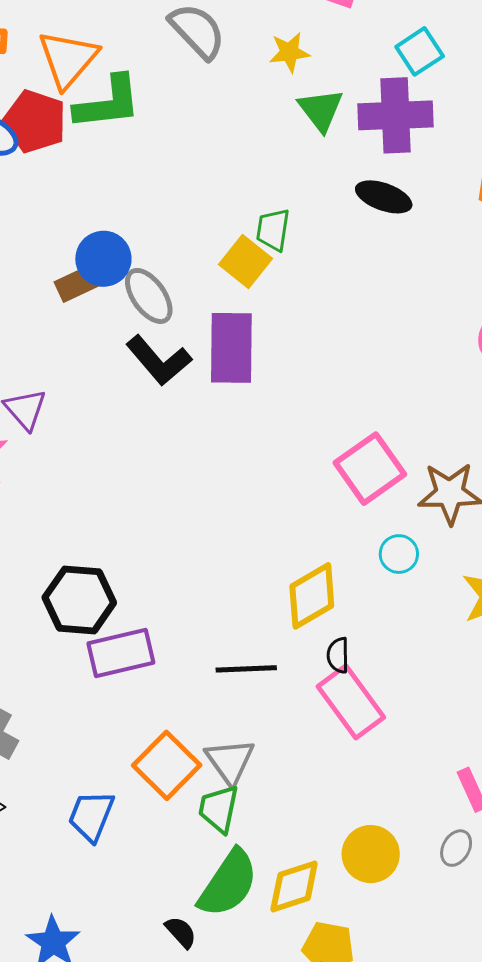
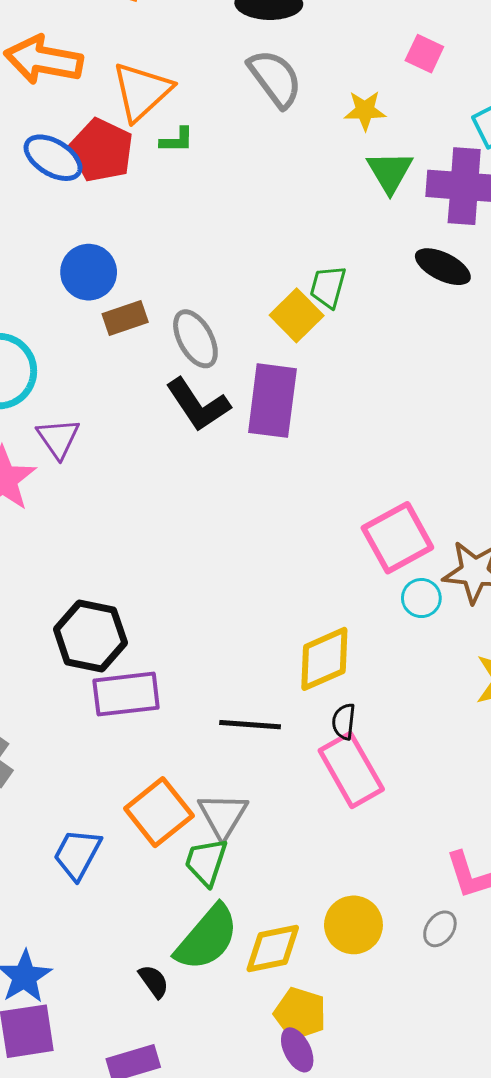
green L-shape: (108, 103) -> (177, 140), size x0.5
blue circle: (103, 259) -> (89, 272), moved
cyan circle: (399, 554) -> (421, 598), moved

